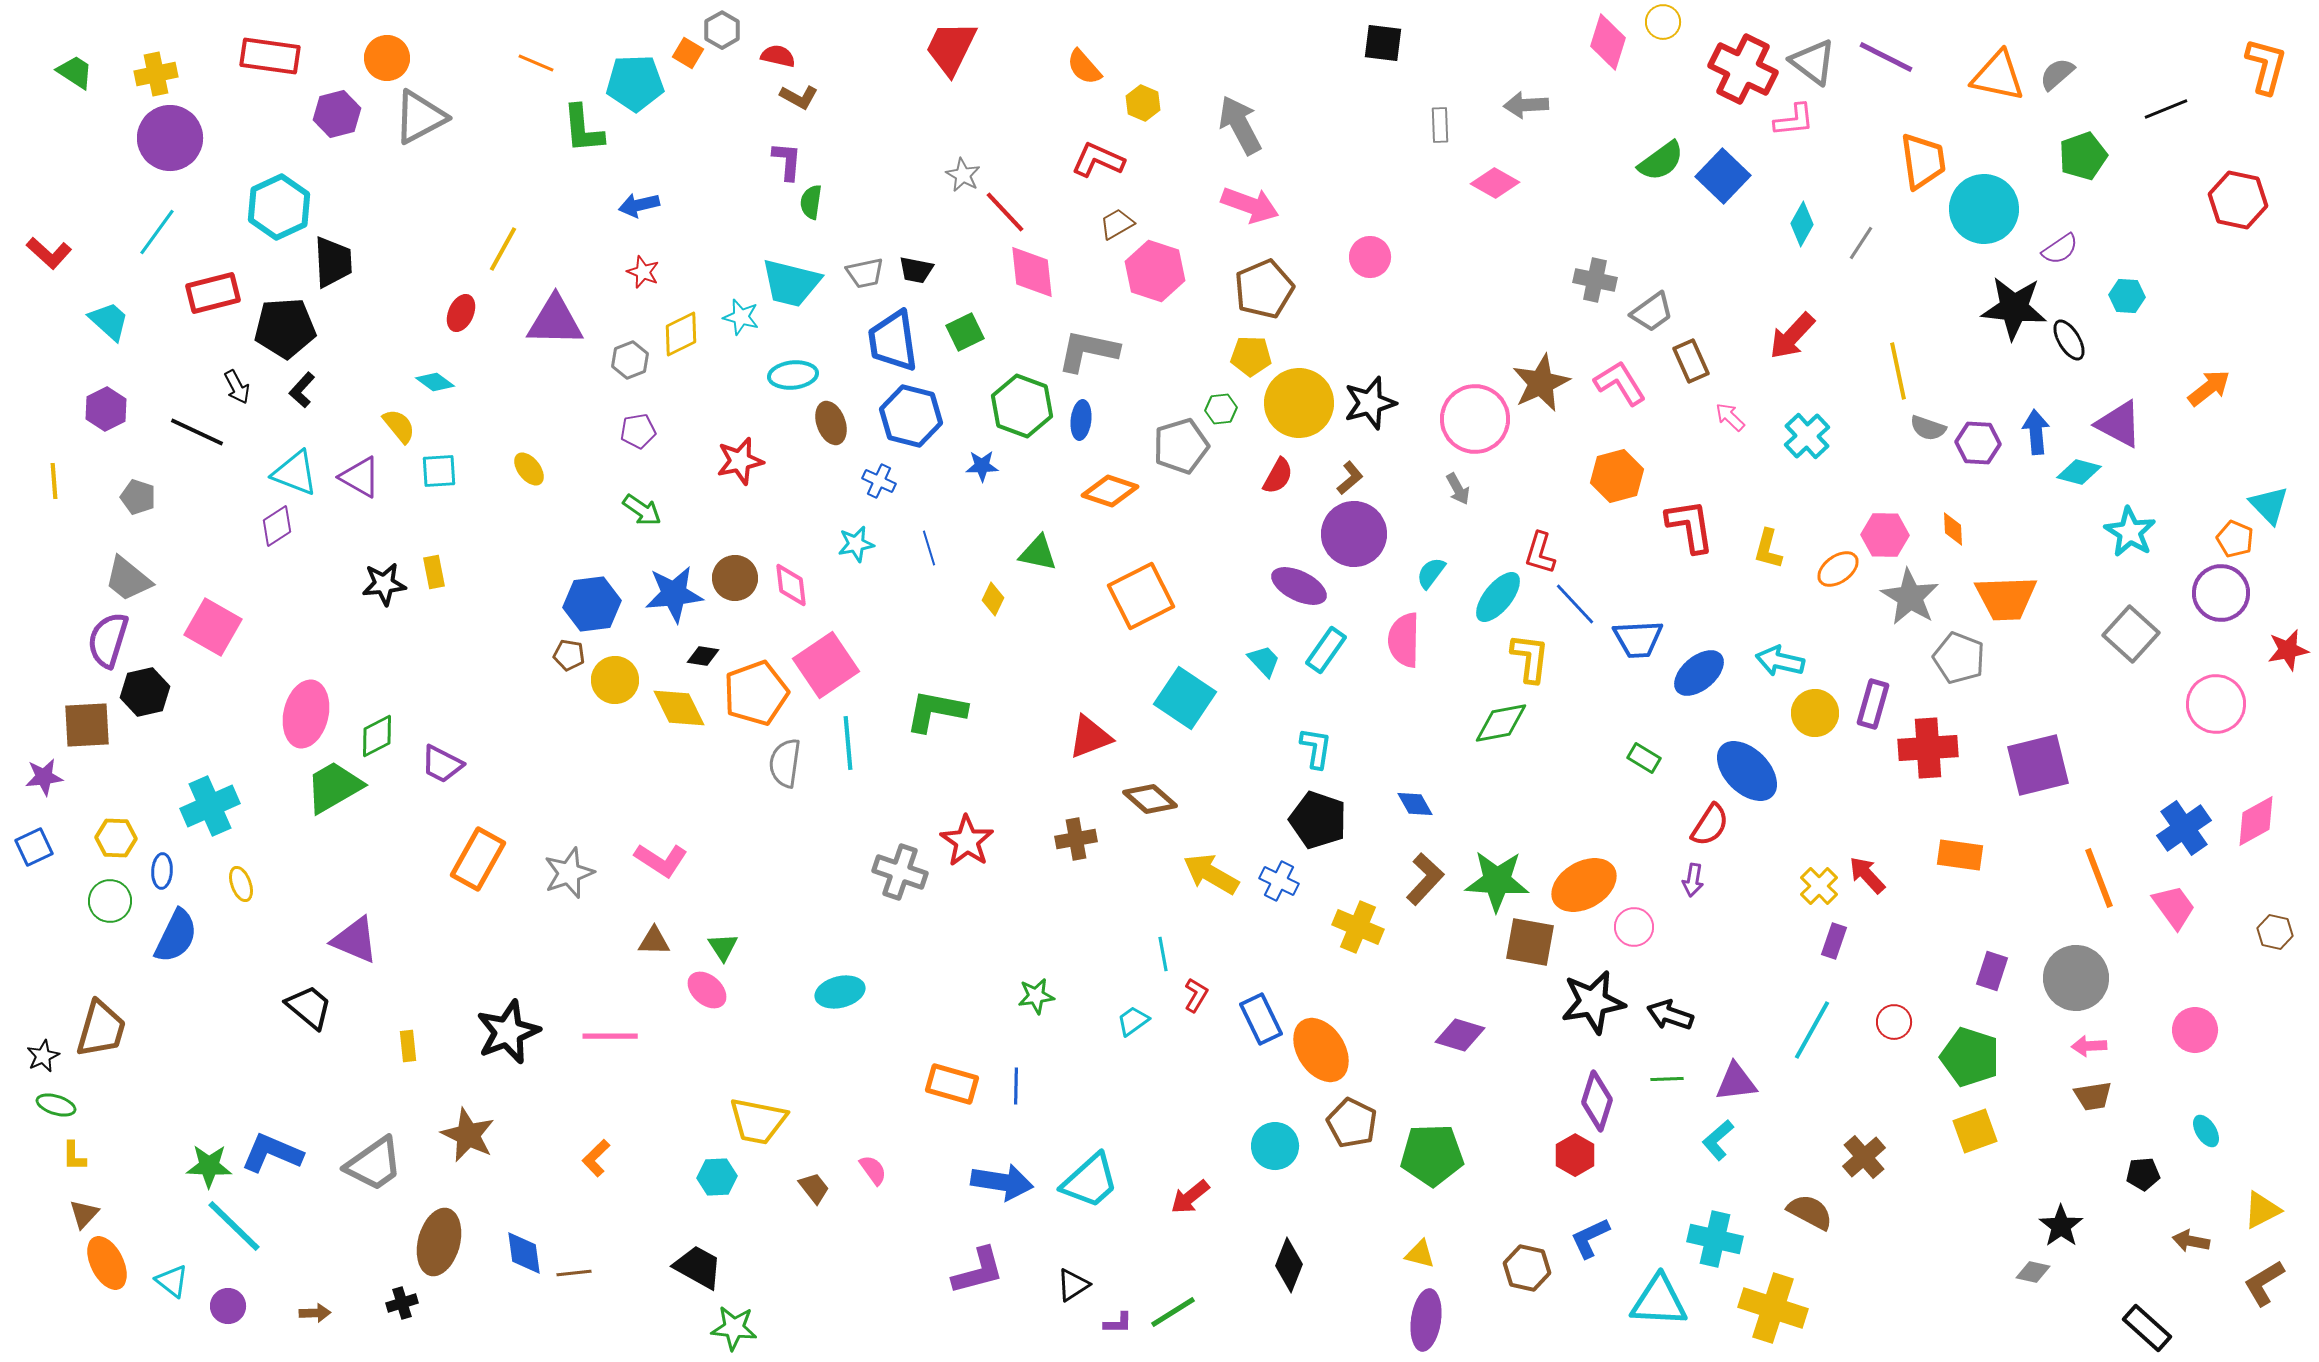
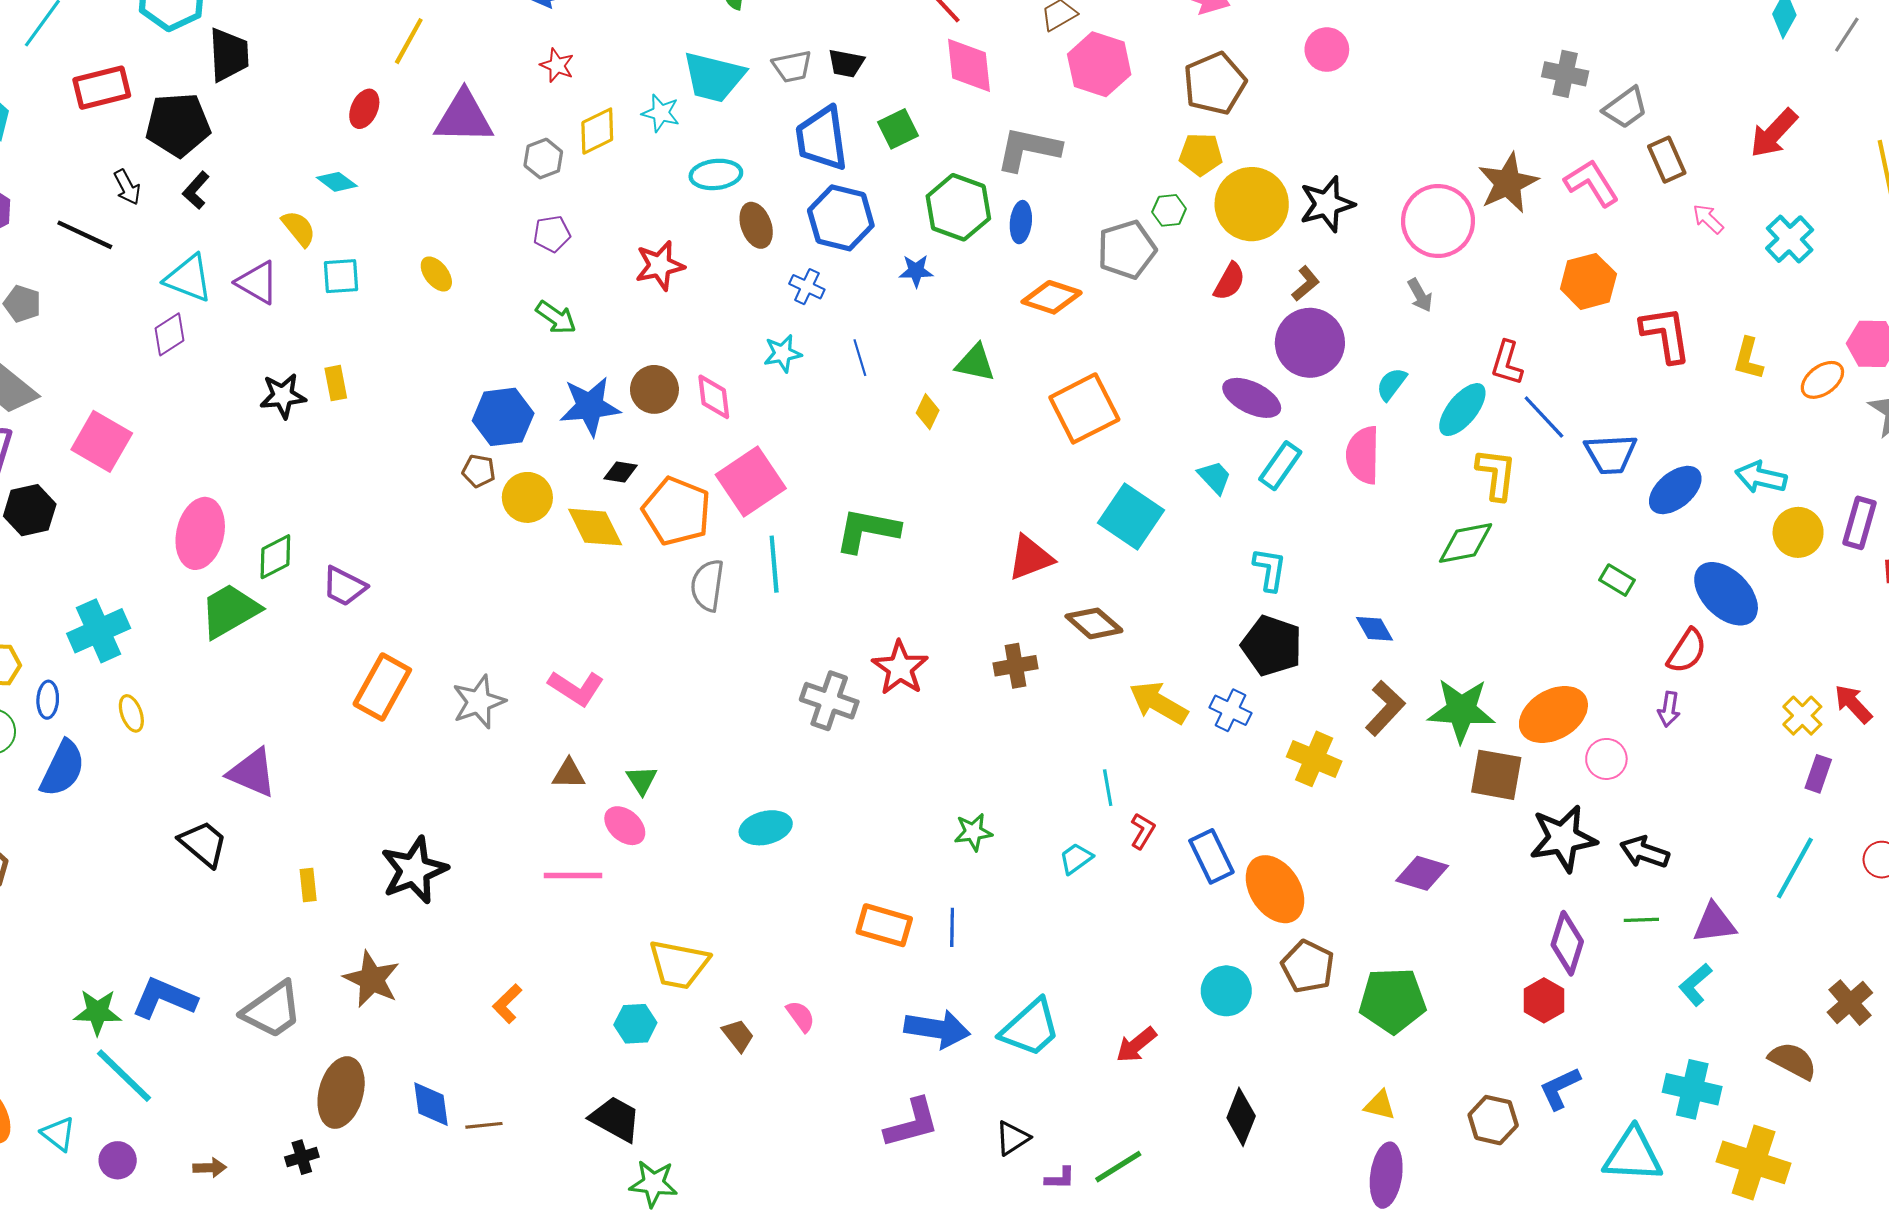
orange pentagon: (756, 693) -> (677, 511), turned -30
pink line: (610, 1036) -> (573, 875), moved

